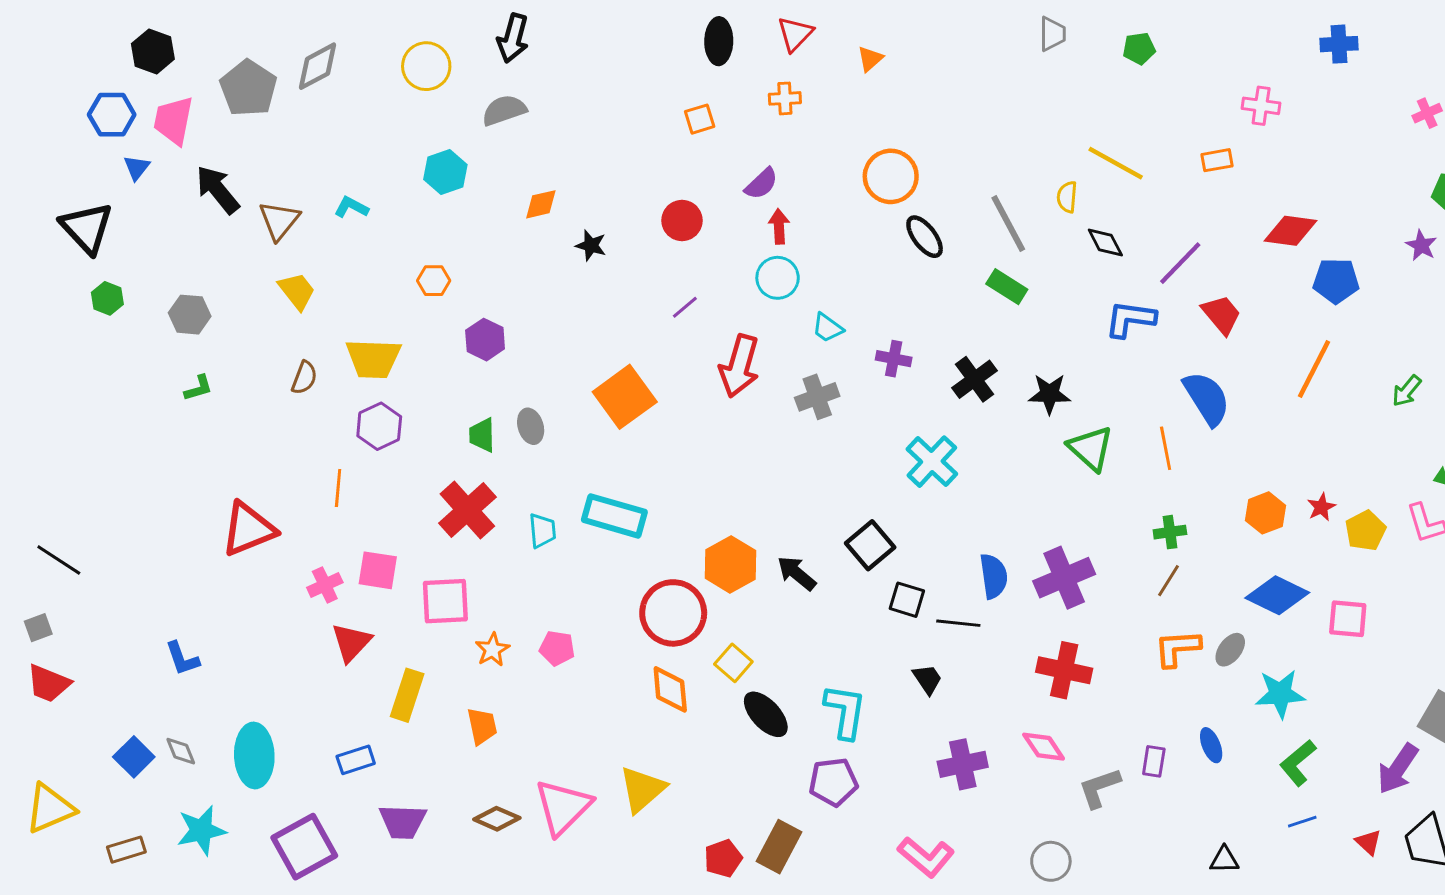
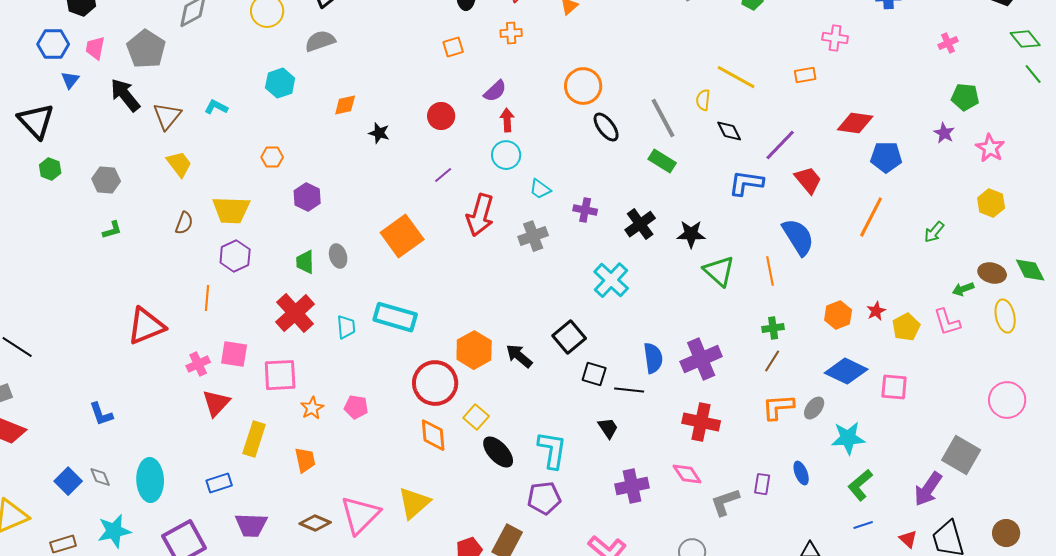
gray pentagon: (248, 88) -> (146, 49), moved
pink trapezoid: (173, 121) -> (95, 48), size x0.7

